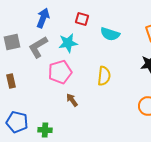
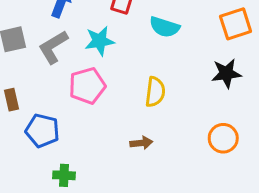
brown arrow: (72, 100) -> (141, 143), moved, turned 120
blue pentagon: (17, 122) -> (42, 131), moved

